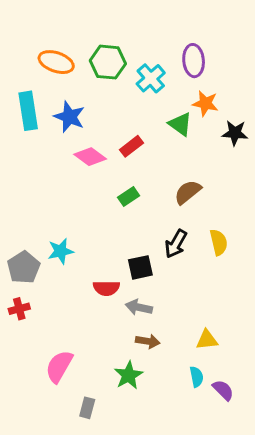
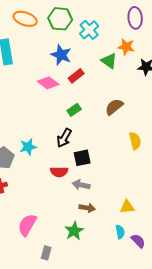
purple ellipse: (194, 61) -> (135, 18), moved
blue star: (69, 117) -> (61, 55), moved
black arrow: (176, 244) -> (64, 138), moved

